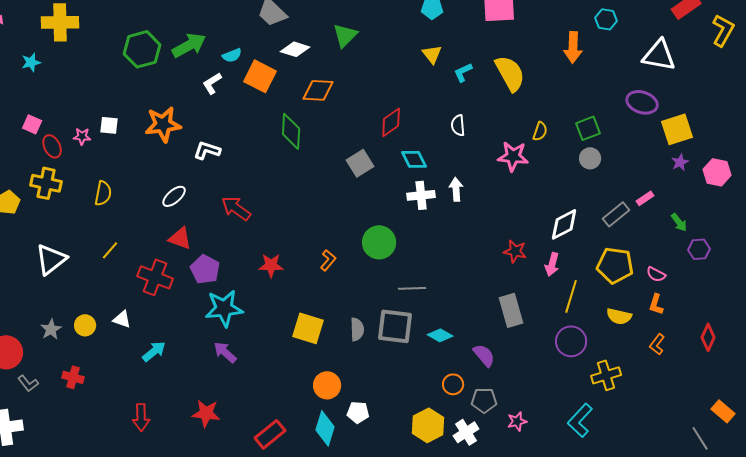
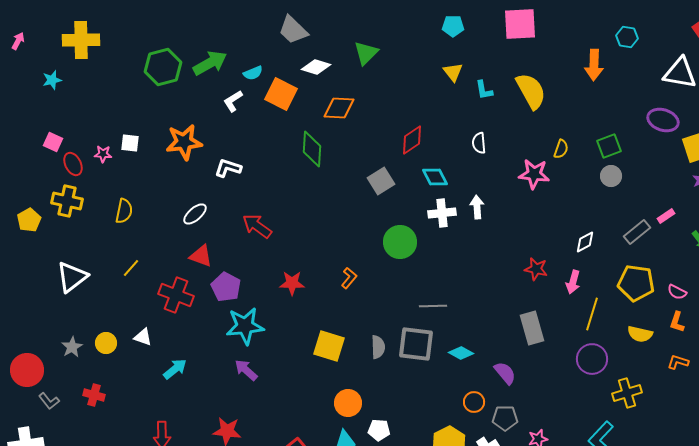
cyan L-shape: (463, 72) -> (484, 90), turned -75
white diamond: (564, 224) -> (585, 242), size x0.7
green circle: (379, 242) -> (400, 242), moved
orange L-shape: (657, 344) -> (678, 362), turned 70

